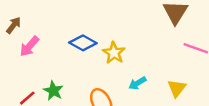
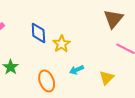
blue diamond: (83, 43) -> (38, 33), turned 50

